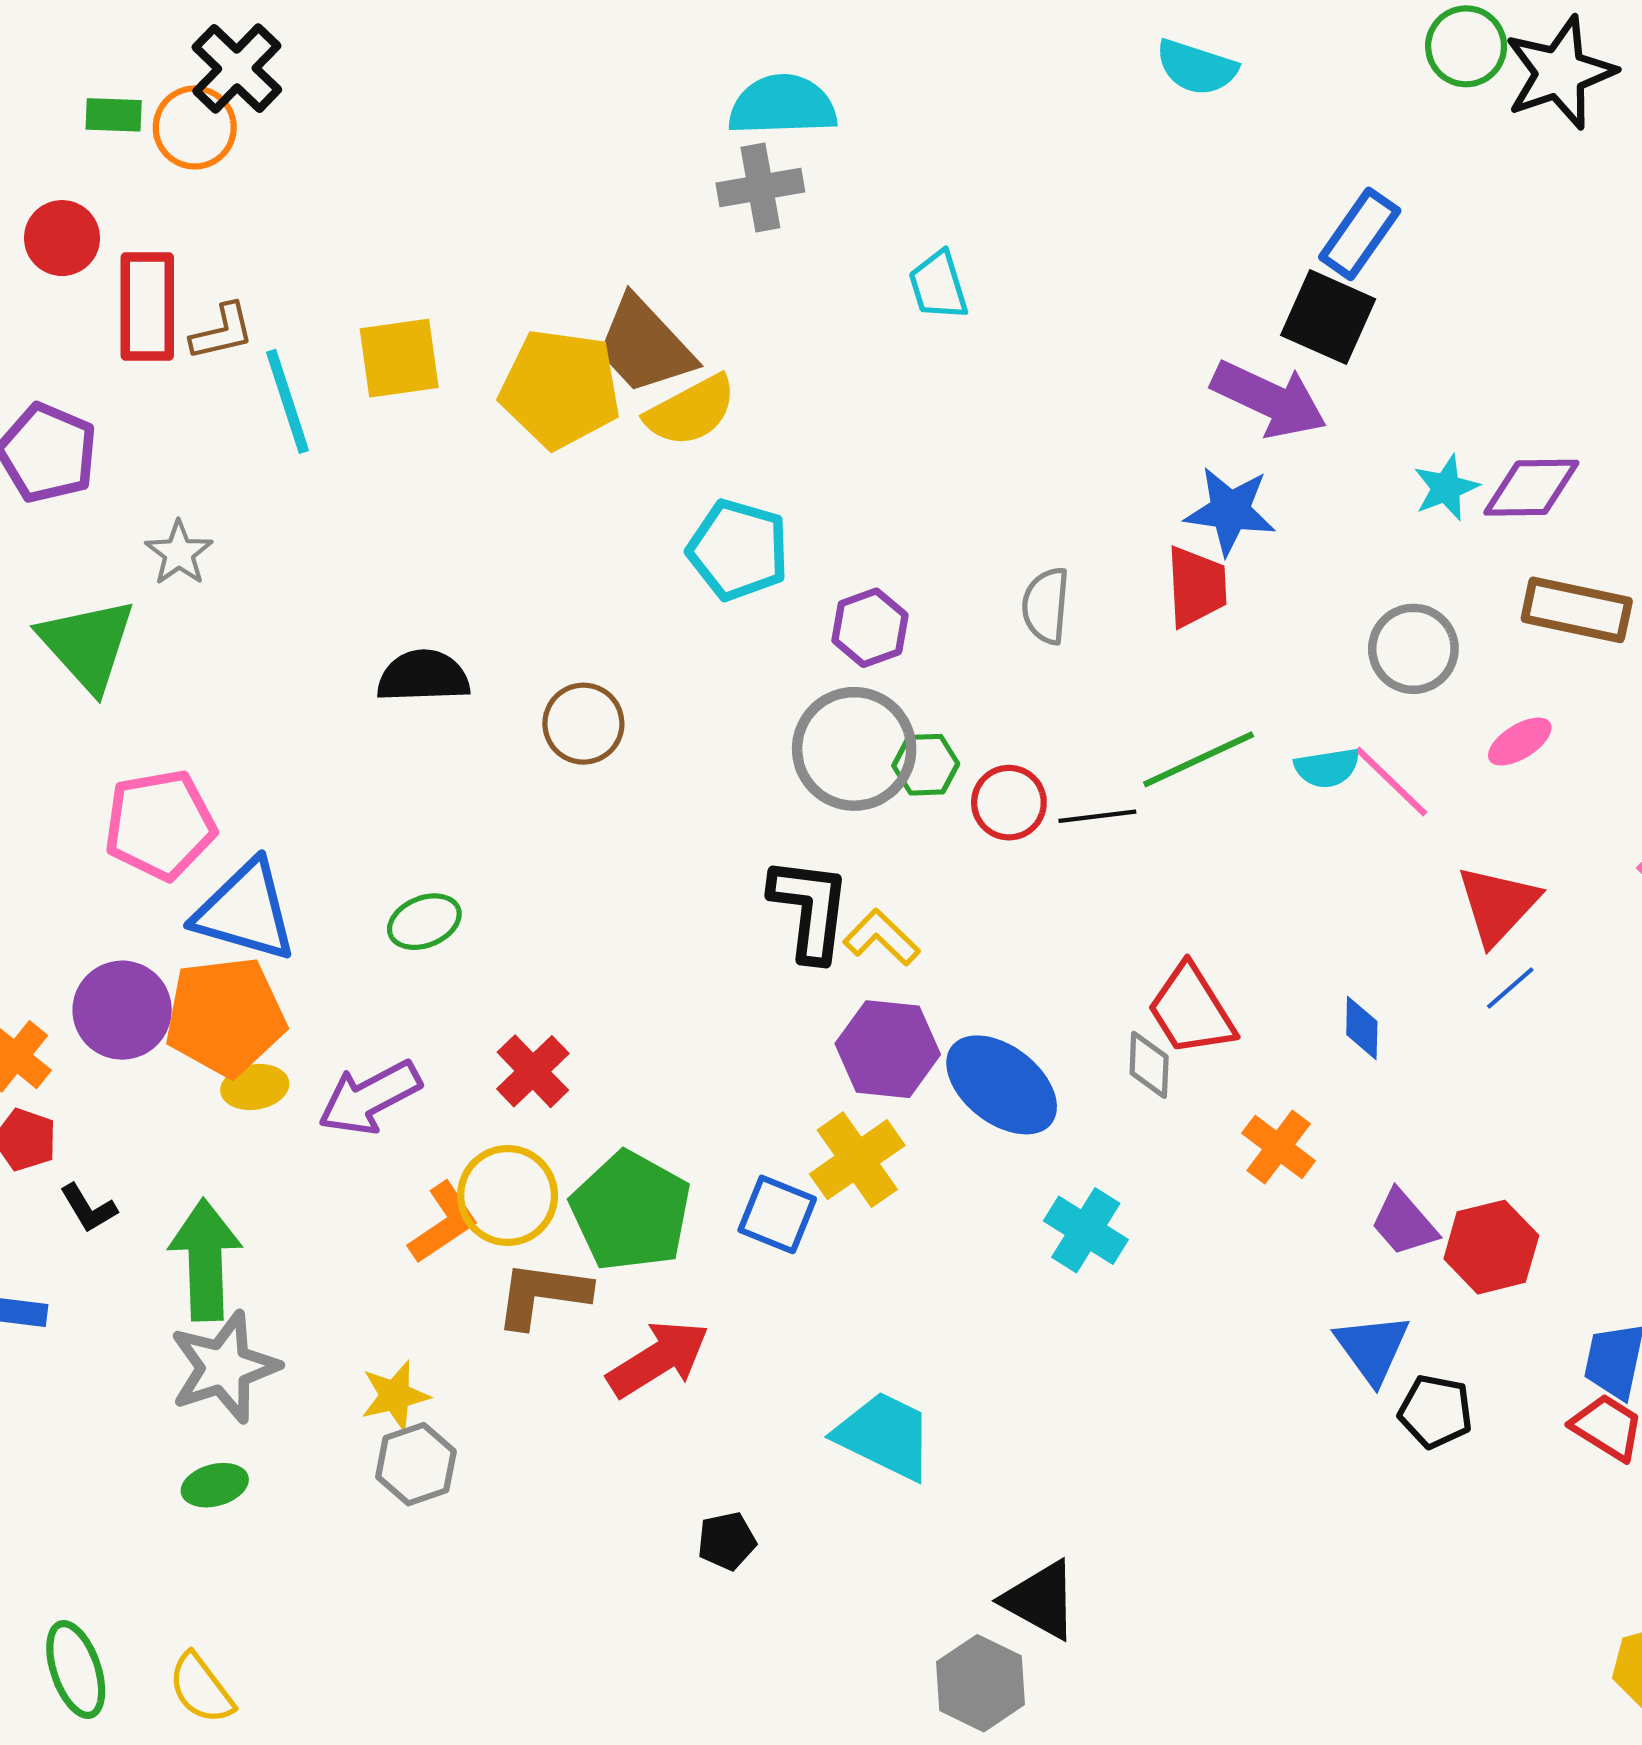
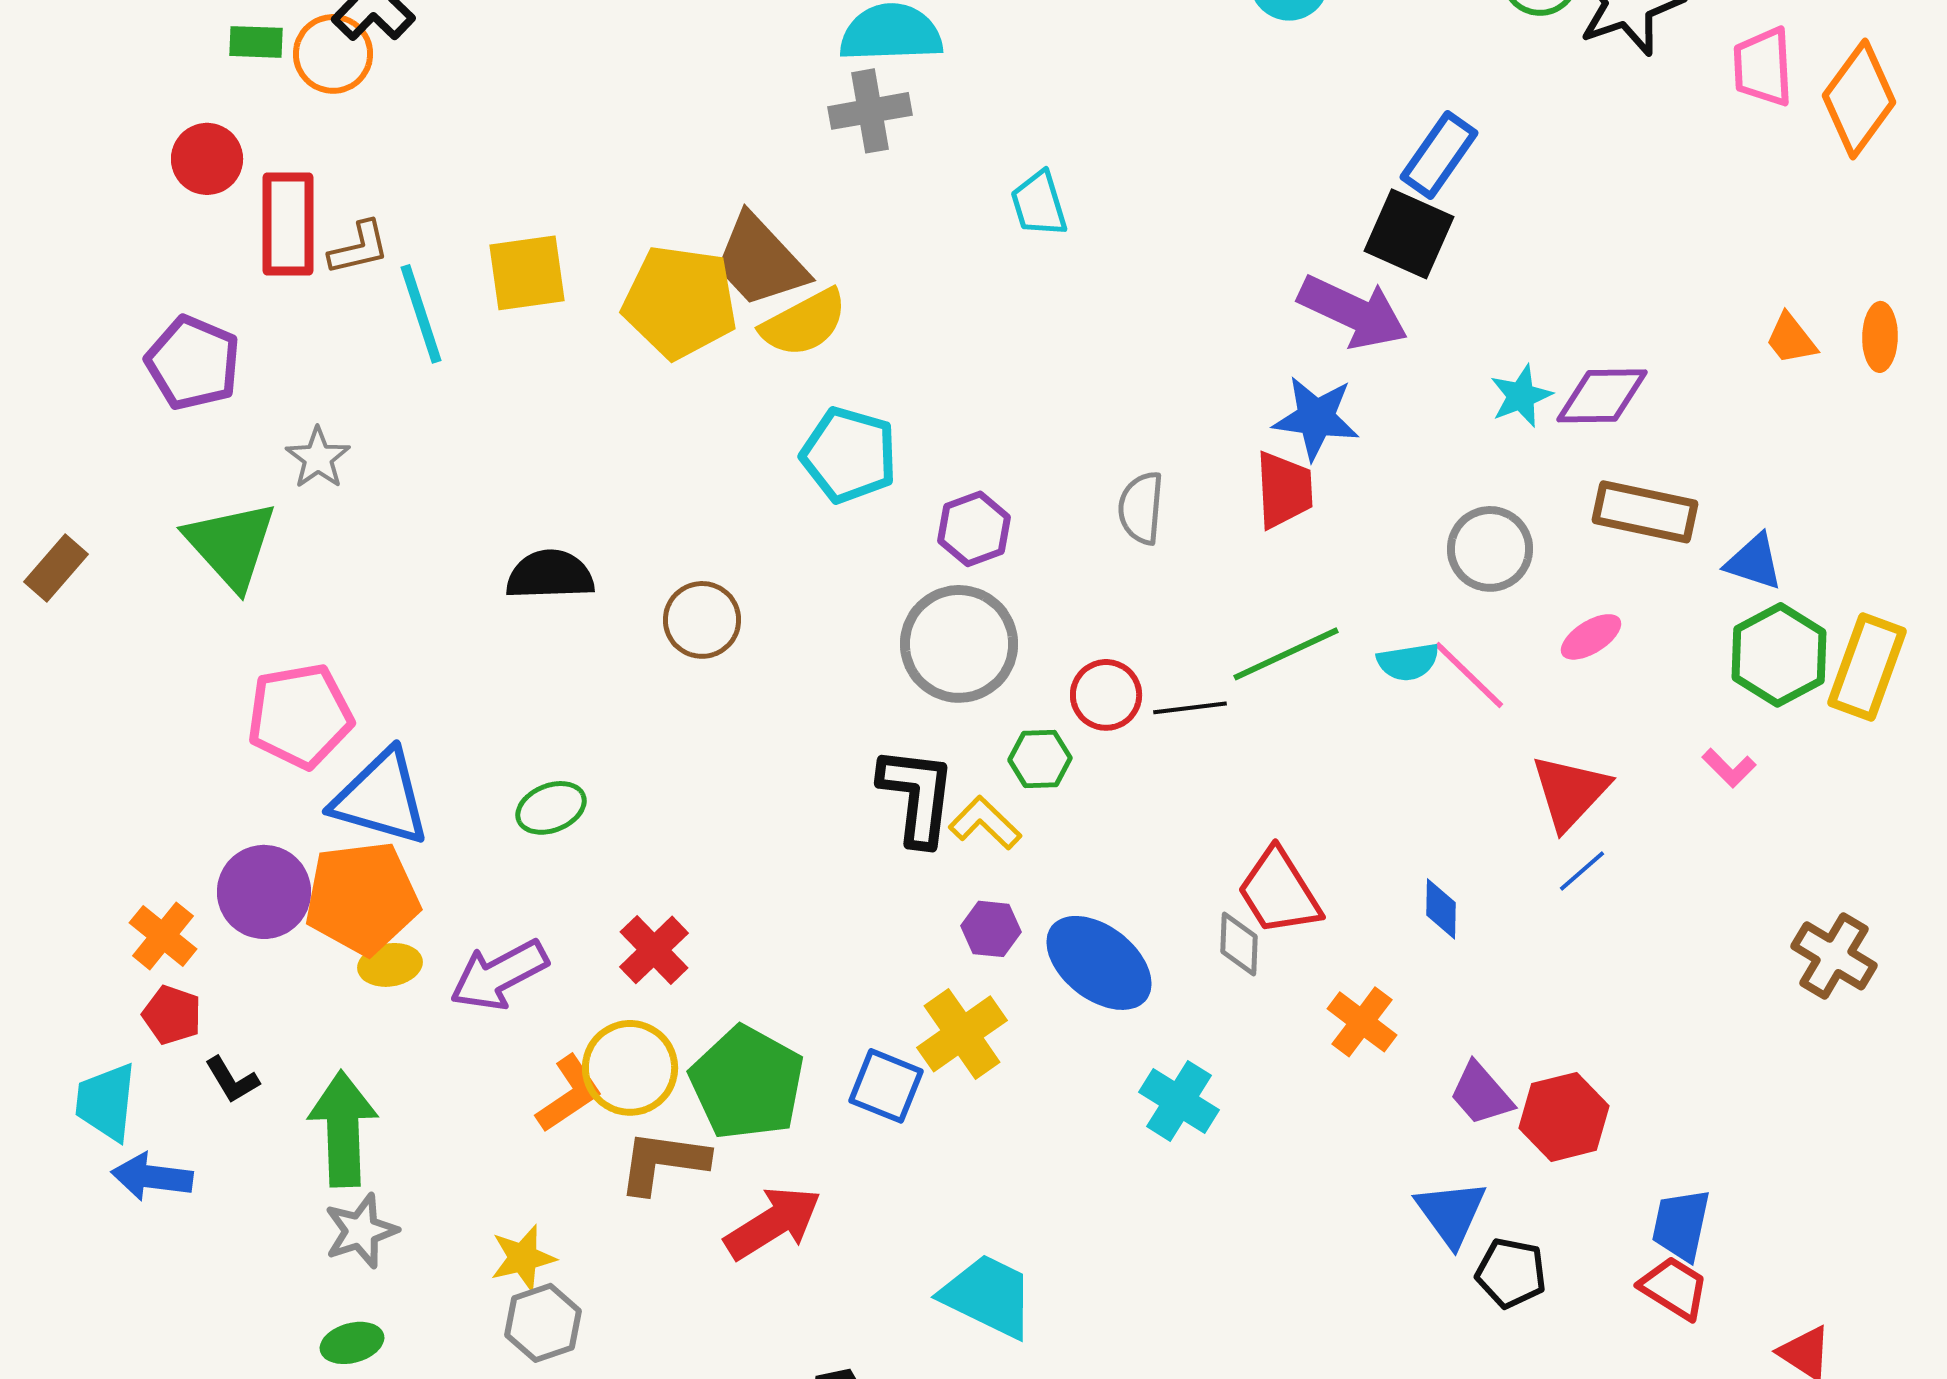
green hexagon: (926, 765) -> (1040, 759), moved
purple hexagon: (888, 1049) -> (991, 929), size x0.6
gray star: (224, 1367) -> (361, 1231), size x0.7

